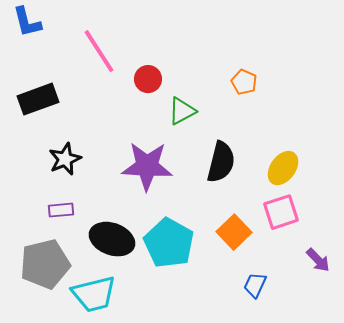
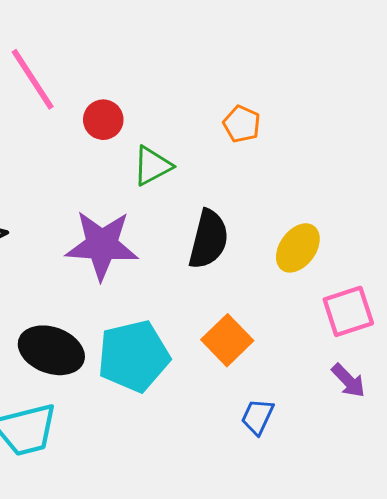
pink square: (281, 212) -> (348, 311), moved
cyan pentagon: (169, 243) -> (134, 356), turned 30

